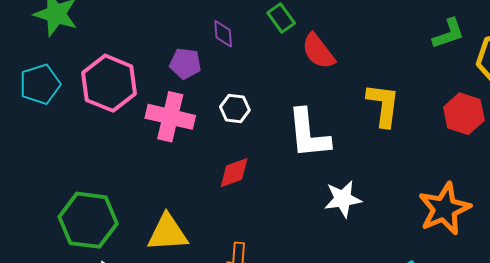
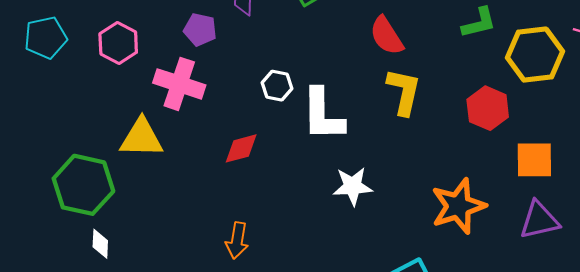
red semicircle: (318, 51) -> (387, 36), moved
pink hexagon: (109, 83) -> (118, 43), size x0.7
white hexagon: (235, 108) -> (277, 86), moved
yellow triangle: (168, 233) -> (141, 138), moved

